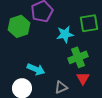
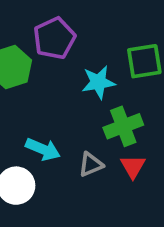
gray triangle: (61, 87) -> (91, 165), moved

